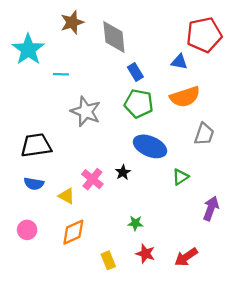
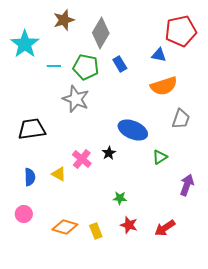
gray diamond: (114, 37) -> (101, 33), turned 36
green pentagon: (139, 104) -> (86, 67), moved
blue semicircle: (34, 184) -> (30, 177), moved, turned -102
pink circle: (27, 230) -> (24, 214), moved
orange diamond: (73, 232) -> (65, 227), moved, turned 40

